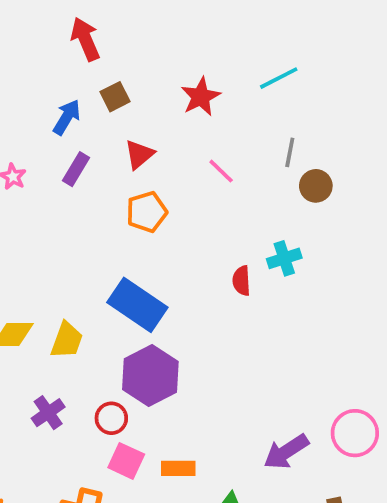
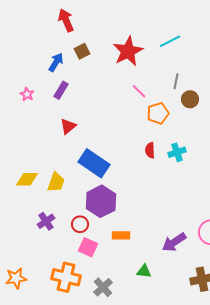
red star: (201, 97) -> (128, 51), size x1.4
red triangle: (139, 154) -> (68, 126), moved
orange pentagon: (147, 212) -> (158, 113), moved
cyan cross: (284, 258) -> (177, 152), moved
orange rectangle: (178, 468) -> (121, 235), moved

